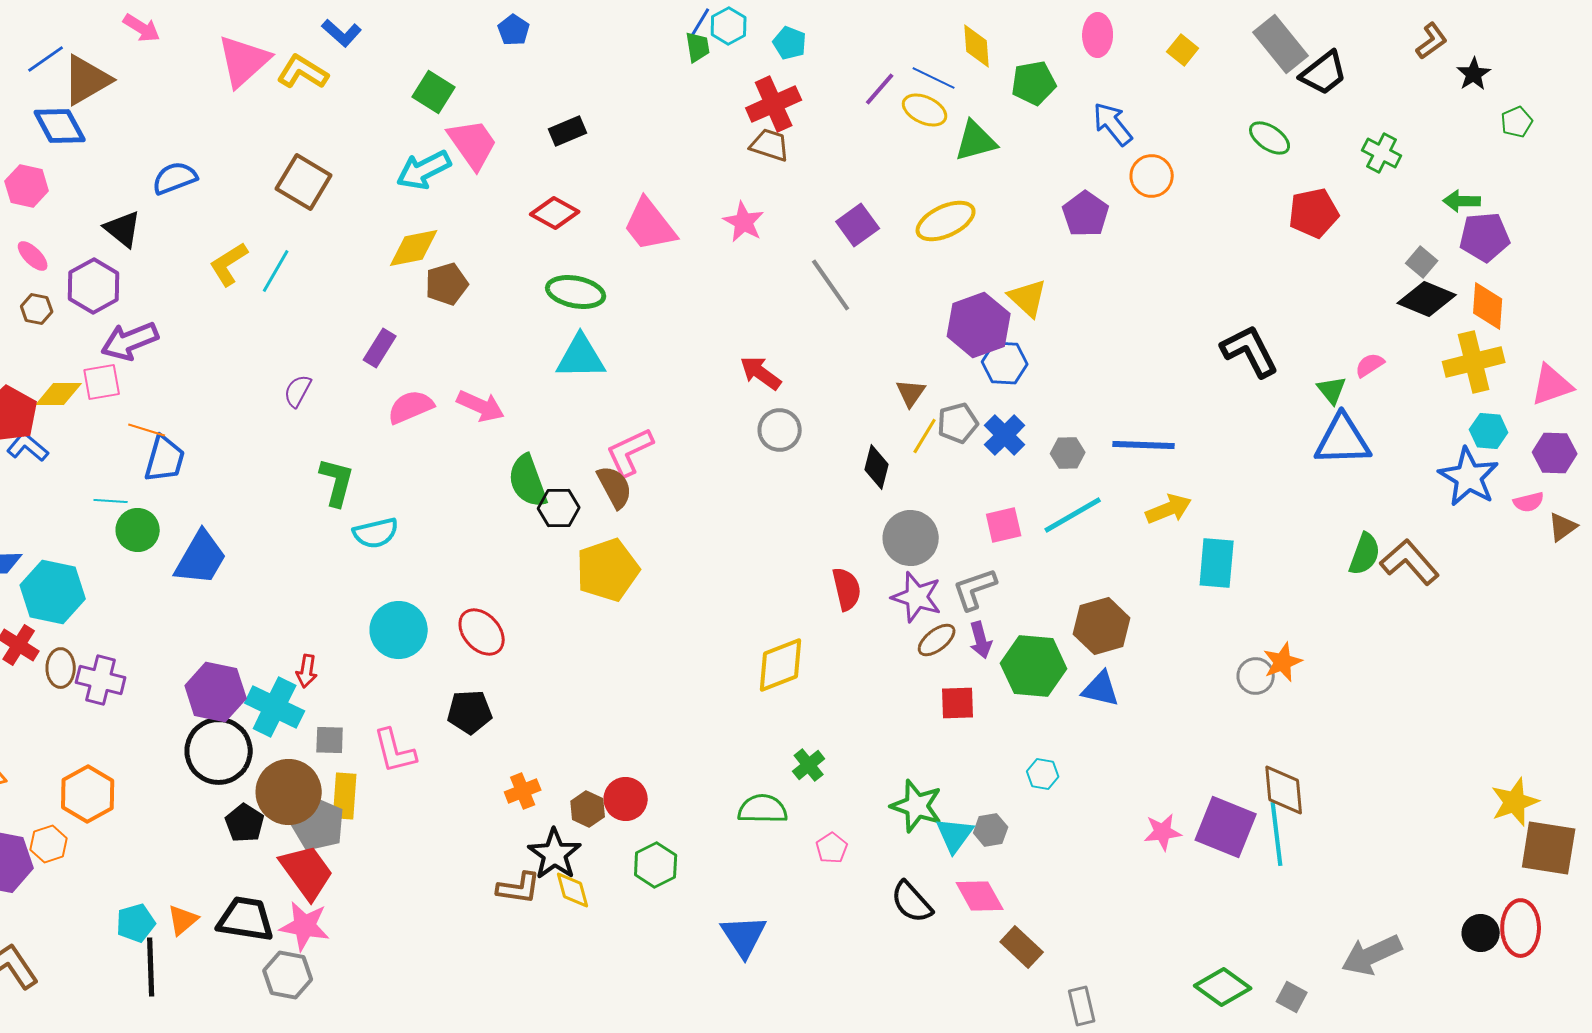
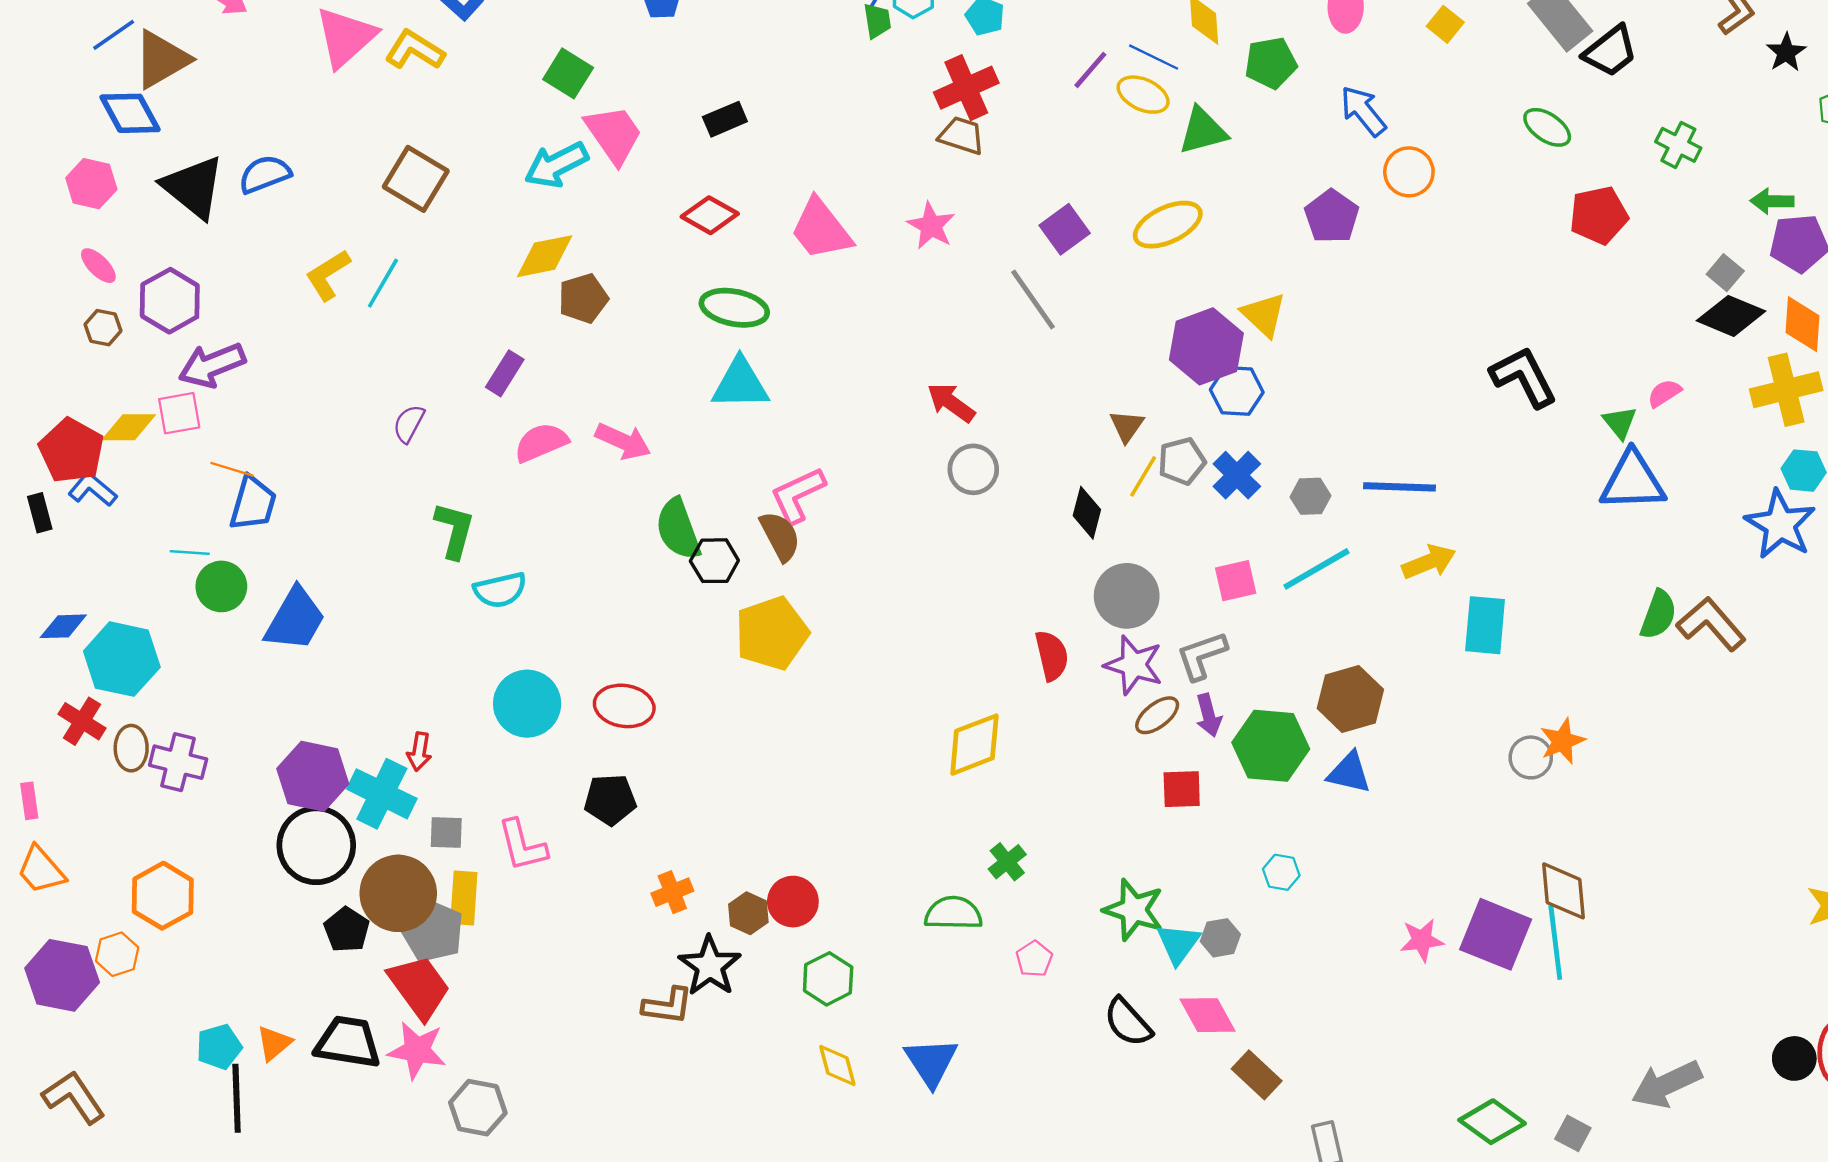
black triangle: (123, 229) -> (193, 187), moved, size x1.5
red ellipse: (482, 632) -> (624, 706), turned -39
yellow diamond: (573, 890) -> (837, 1066), moved
gray hexagon: (288, 975) -> (478, 1108), moved

